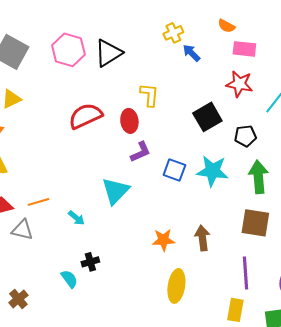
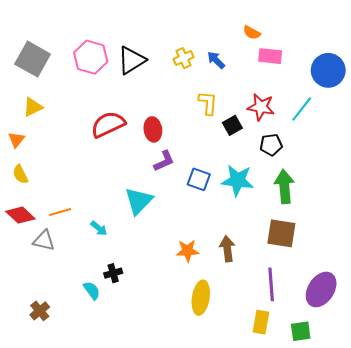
yellow cross: (173, 33) -> (183, 58), moved
red star: (239, 84) -> (261, 107), moved
yellow L-shape: (149, 95) -> (208, 103), moved
black square: (207, 117) -> (232, 125), size x0.7

